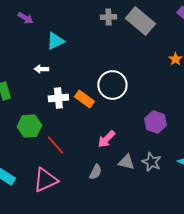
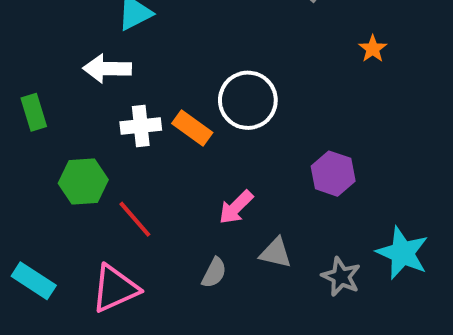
white arrow: (41, 69) -> (107, 69), size x1.6
gray star: (151, 162) -> (341, 277), moved

